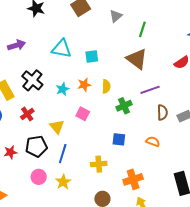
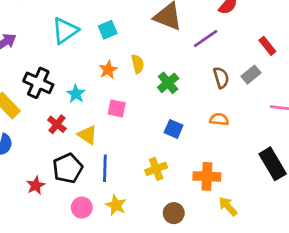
cyan triangle: (61, 49) -> (65, 31), turned -30
cyan star: (63, 89) -> (76, 94), moved
purple line: (150, 90) -> (206, 39), moved
red cross: (27, 114) -> (57, 124), moved
blue square: (119, 139) -> (174, 129), turned 32
orange cross: (133, 179) -> (207, 176), turned 36

